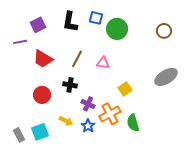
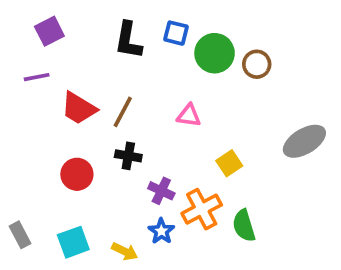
purple square: (38, 25) -> (49, 31), moved
brown circle: (164, 31) -> (257, 64), moved
brown line: (77, 59) -> (123, 112), moved
yellow arrow: (66, 121) -> (125, 251), moved
gray rectangle: (19, 135) -> (20, 235), moved

